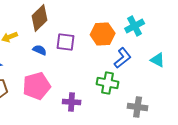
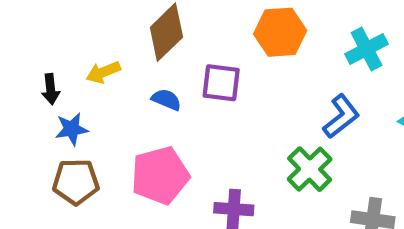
orange hexagon: (103, 34) -> (280, 32), moved
green cross: (108, 83) -> (310, 169), turned 35

